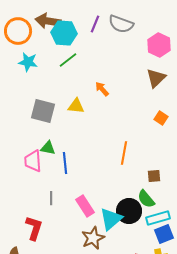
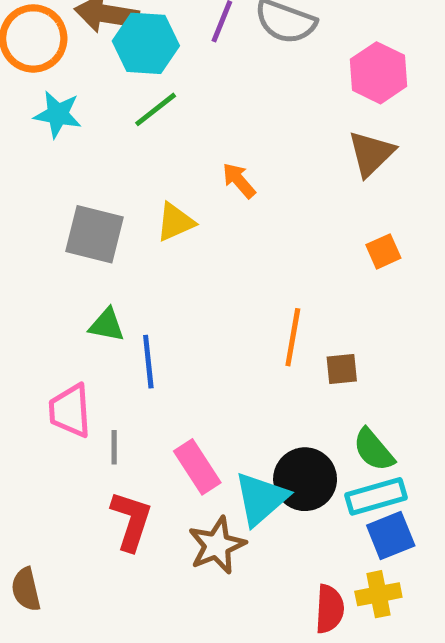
yellow triangle: (76, 106) -> (175, 222), turned -30
orange square: (161, 118) -> (383, 251), turned 32
pink trapezoid: (33, 161) -> (70, 411), moved
brown square: (154, 176) -> (342, 369), moved
green semicircle: (146, 199) -> (374, 450), moved
red L-shape: (34, 228) -> (131, 521), moved

